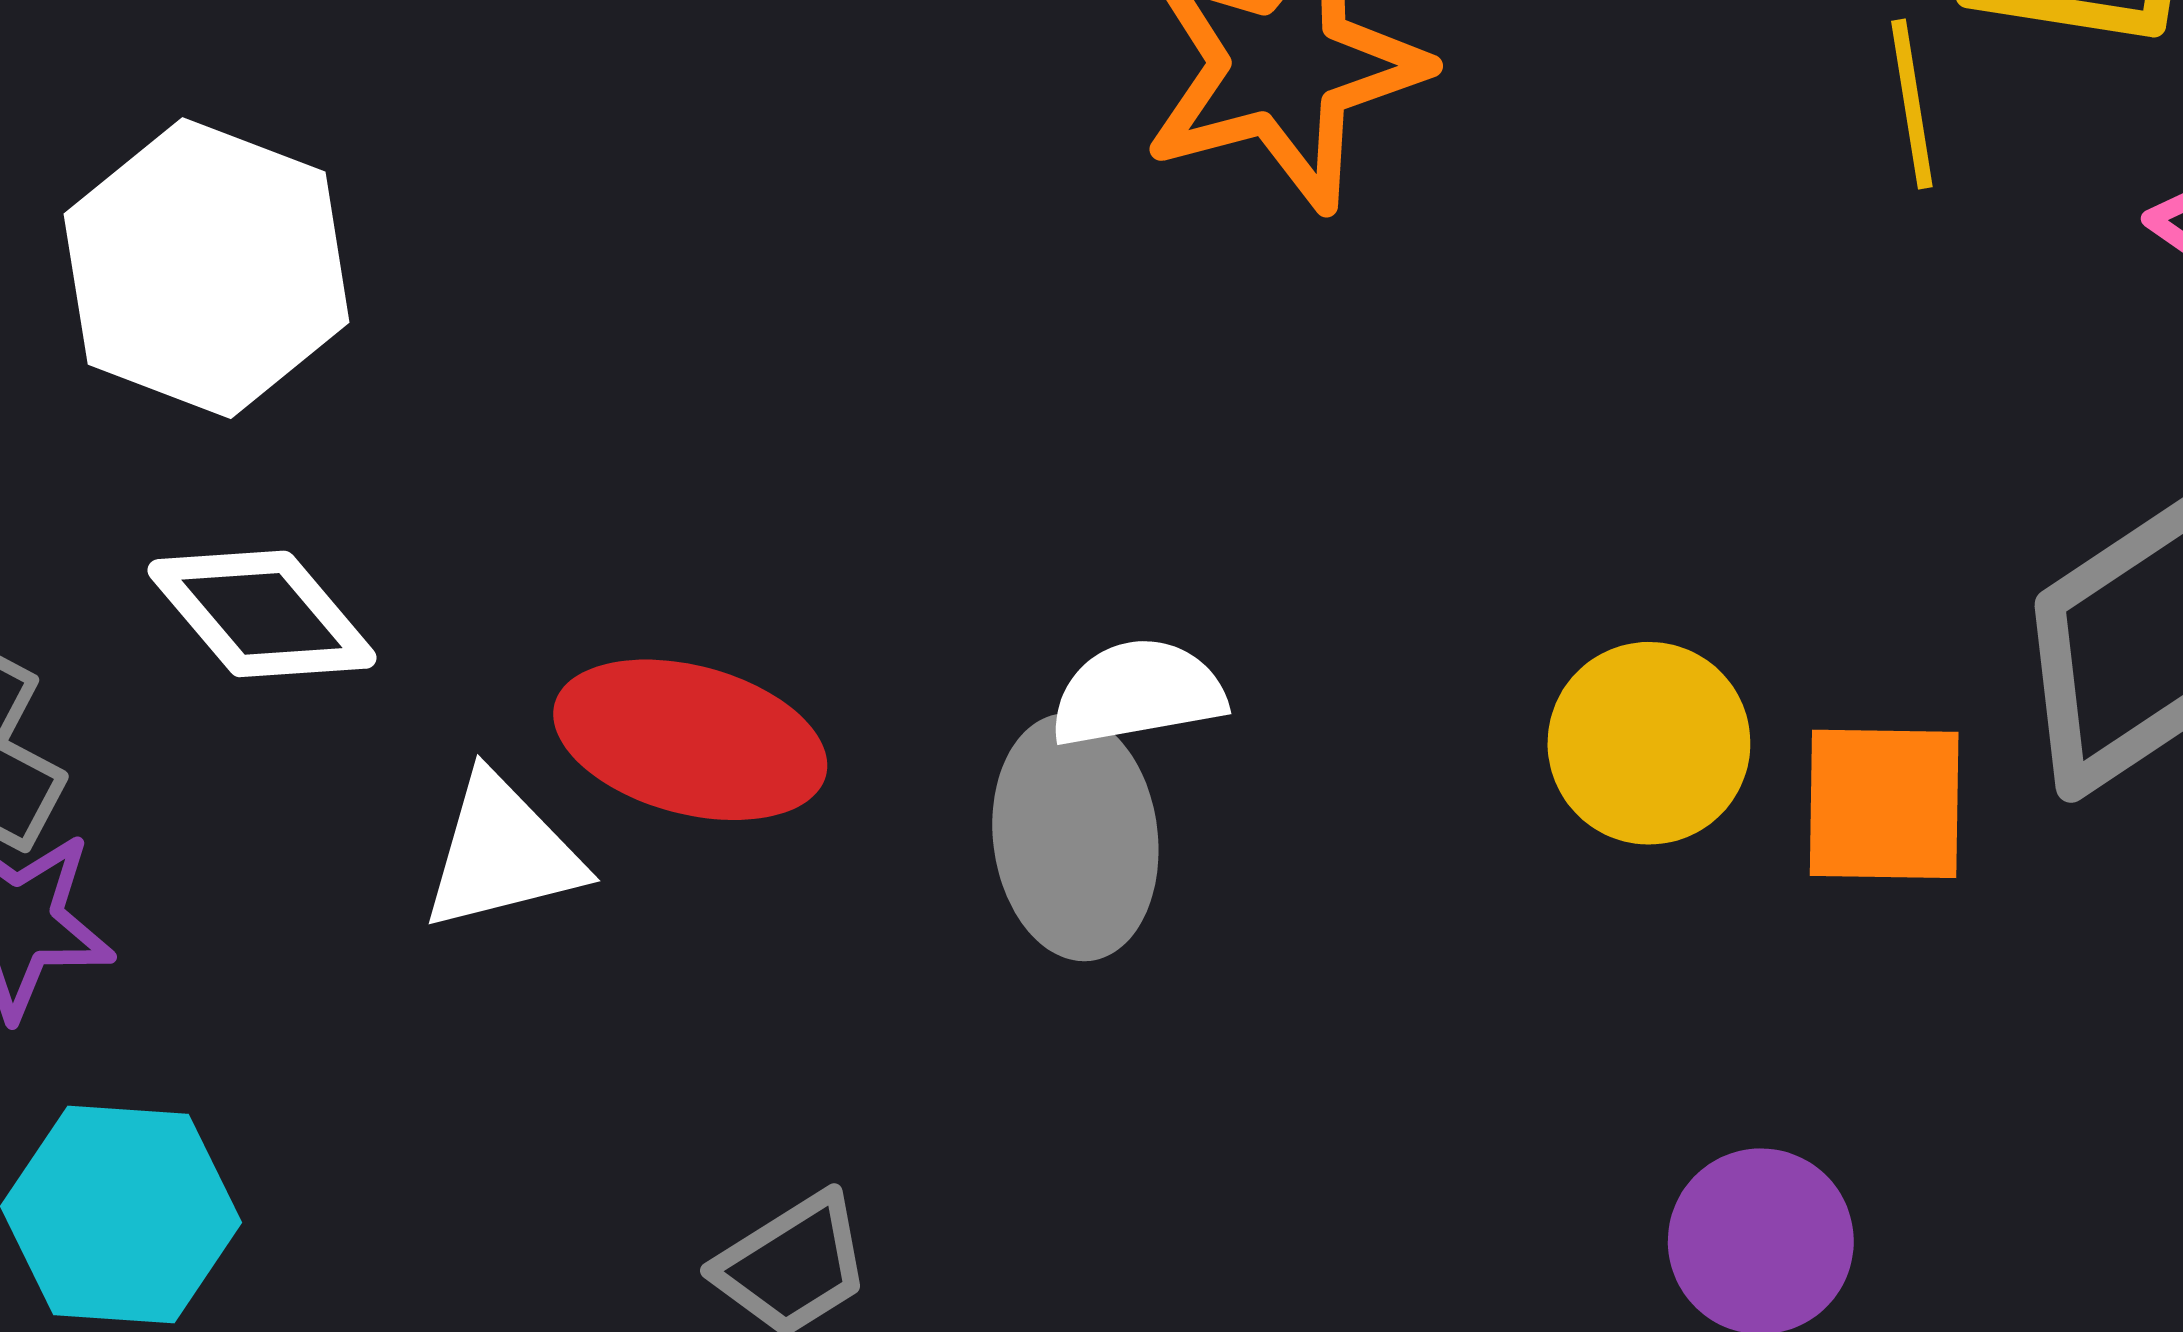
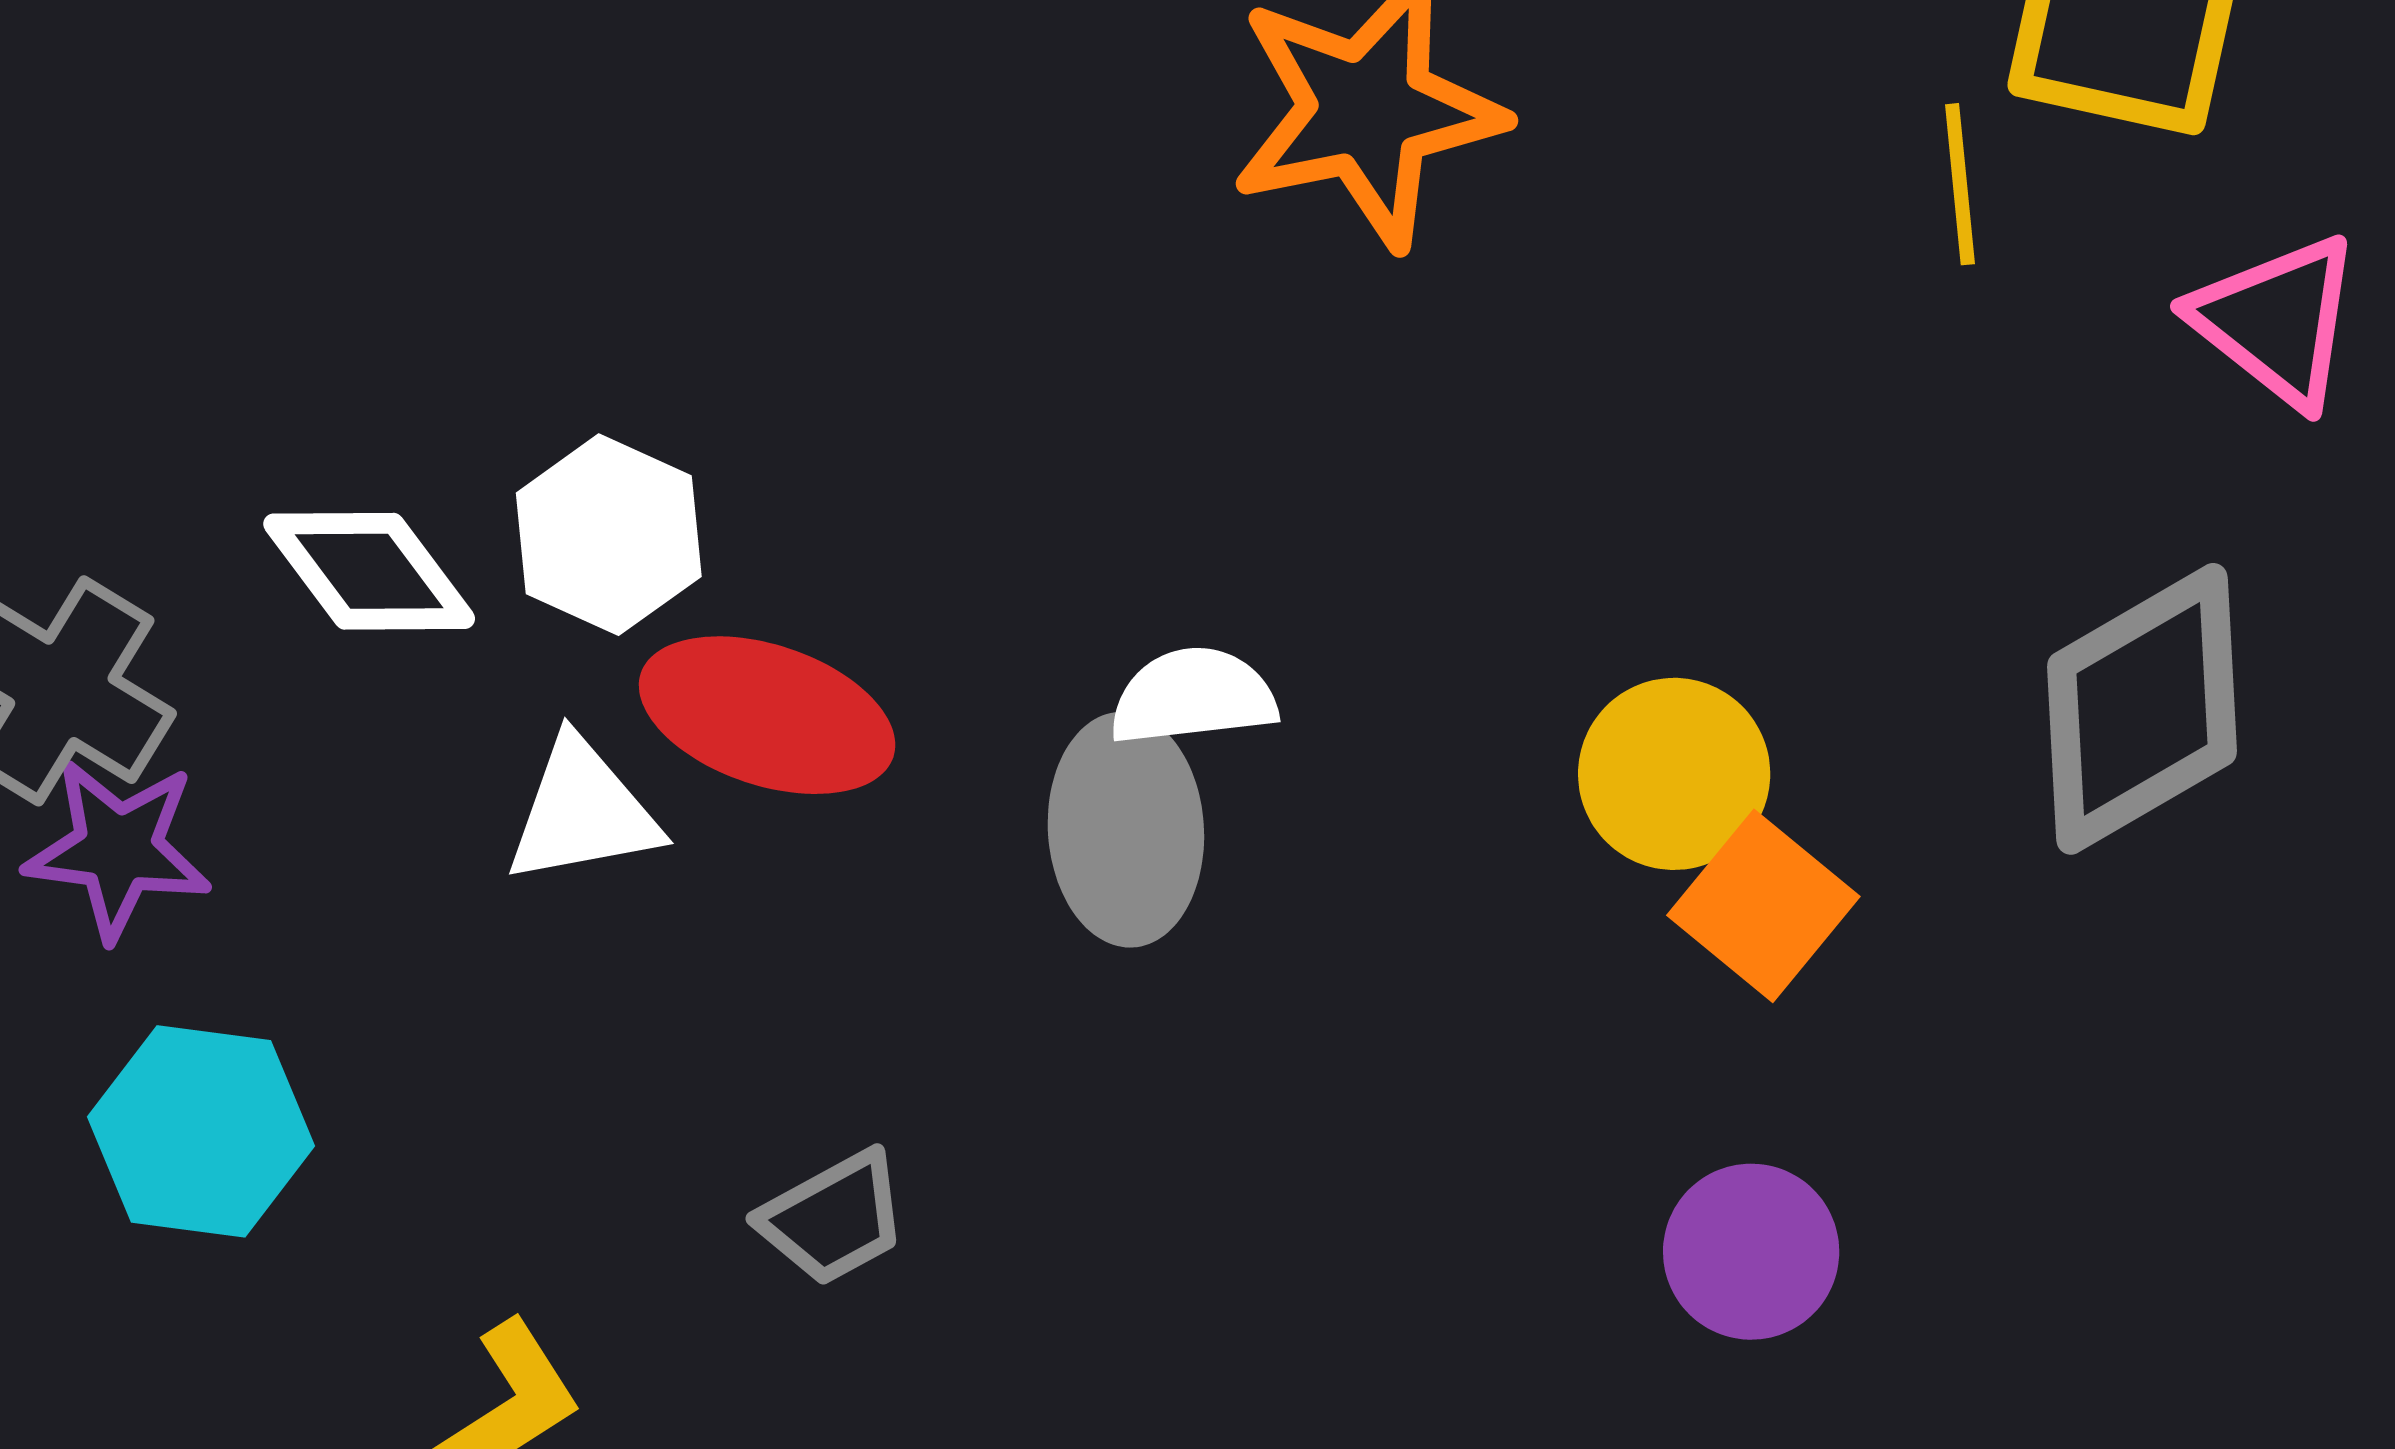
white hexagon: (207, 268) -> (609, 535), moved, size x0.7
orange square: (1884, 804) -> (1763, 906), moved, turned 35

